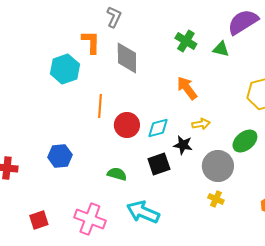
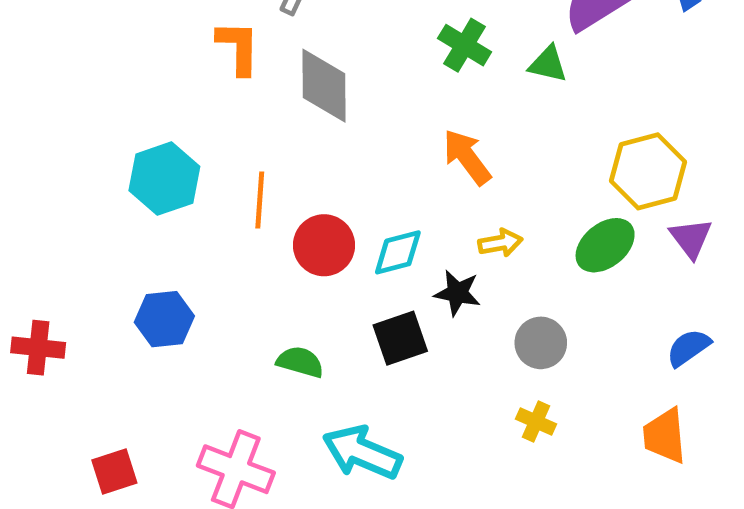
cyan hexagon: (65, 69) -> (164, 179), moved
green ellipse: (245, 141) -> (605, 245), moved
gray circle: (218, 166) -> (541, 343), size x0.7

